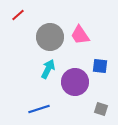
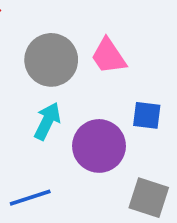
gray square: (101, 109) -> (149, 198), size x1.5

